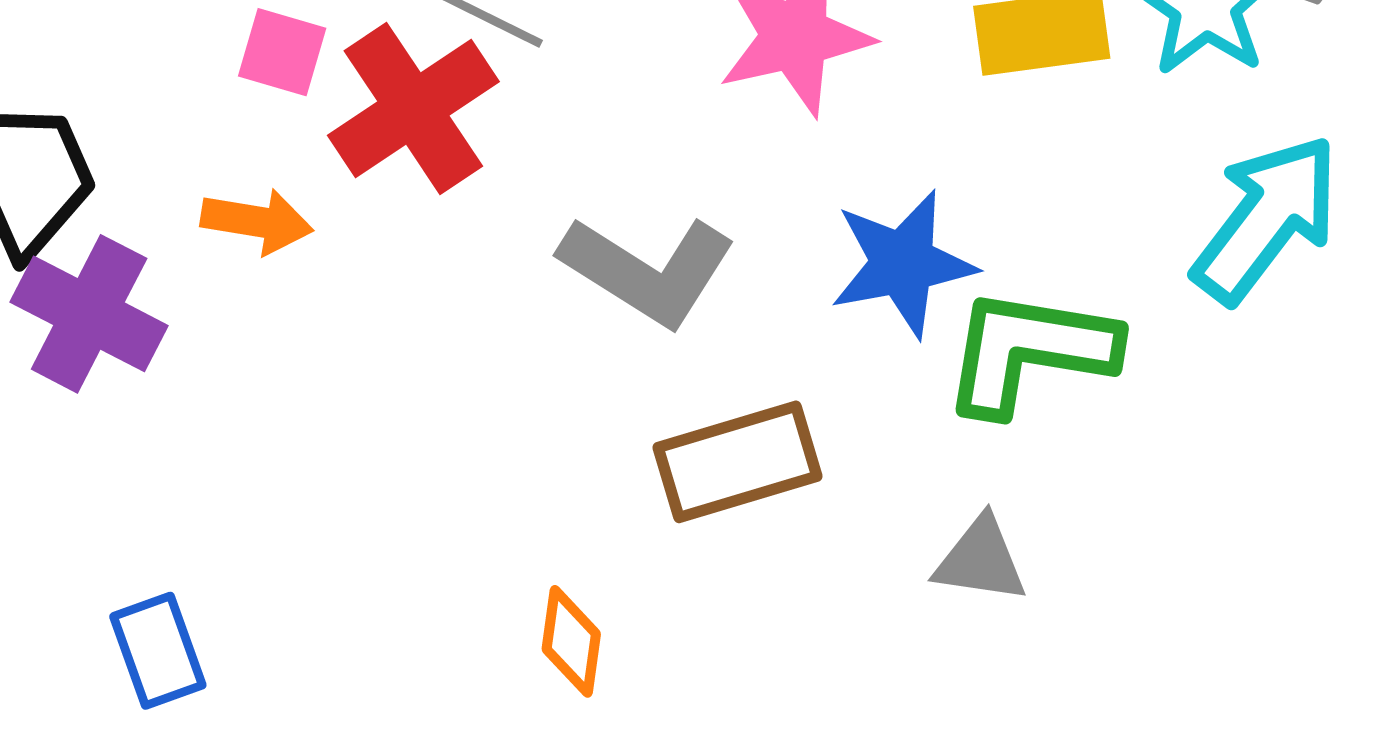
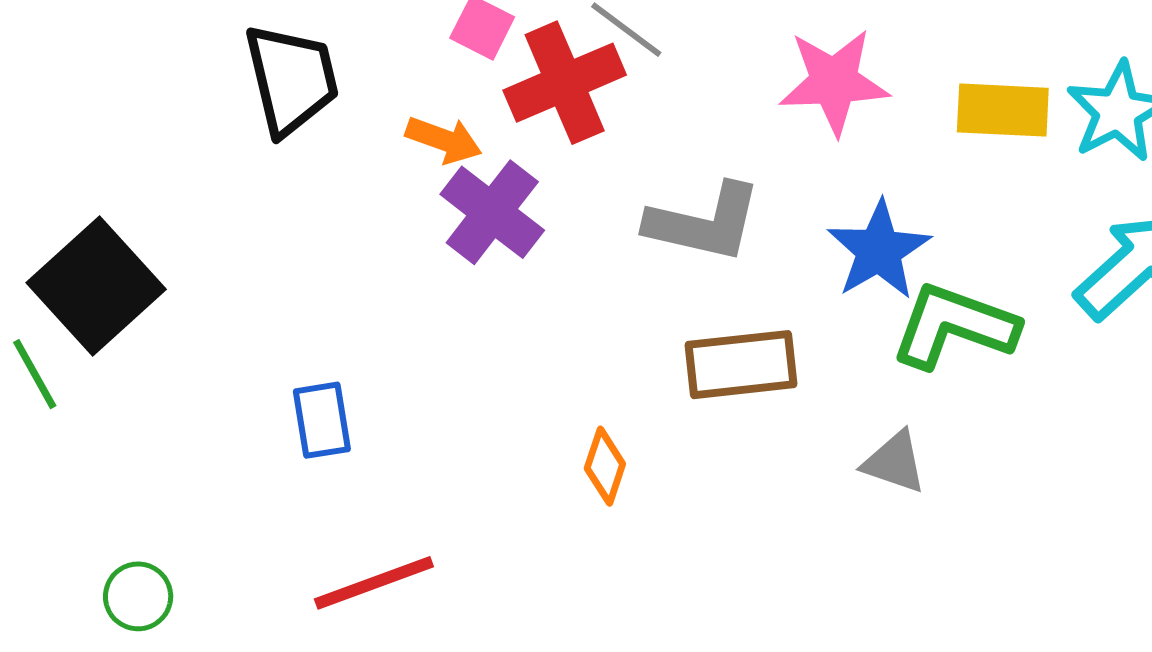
blue star: (903, 263) -> (879, 250), turned -30
gray L-shape: (648, 270) -> (704, 223), turned -30
purple cross: (89, 314) -> (492, 212), moved

